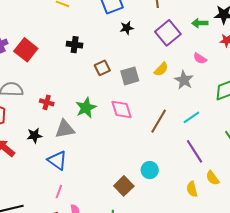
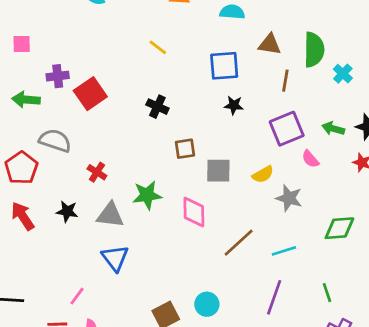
pink semicircle: (200, 58) -> (310, 159), moved
gray star: (184, 80) -> (289, 198), turned -30
purple line: (194, 151) -> (274, 297), turned 35
blue triangle: (57, 160) -> (115, 258), moved

